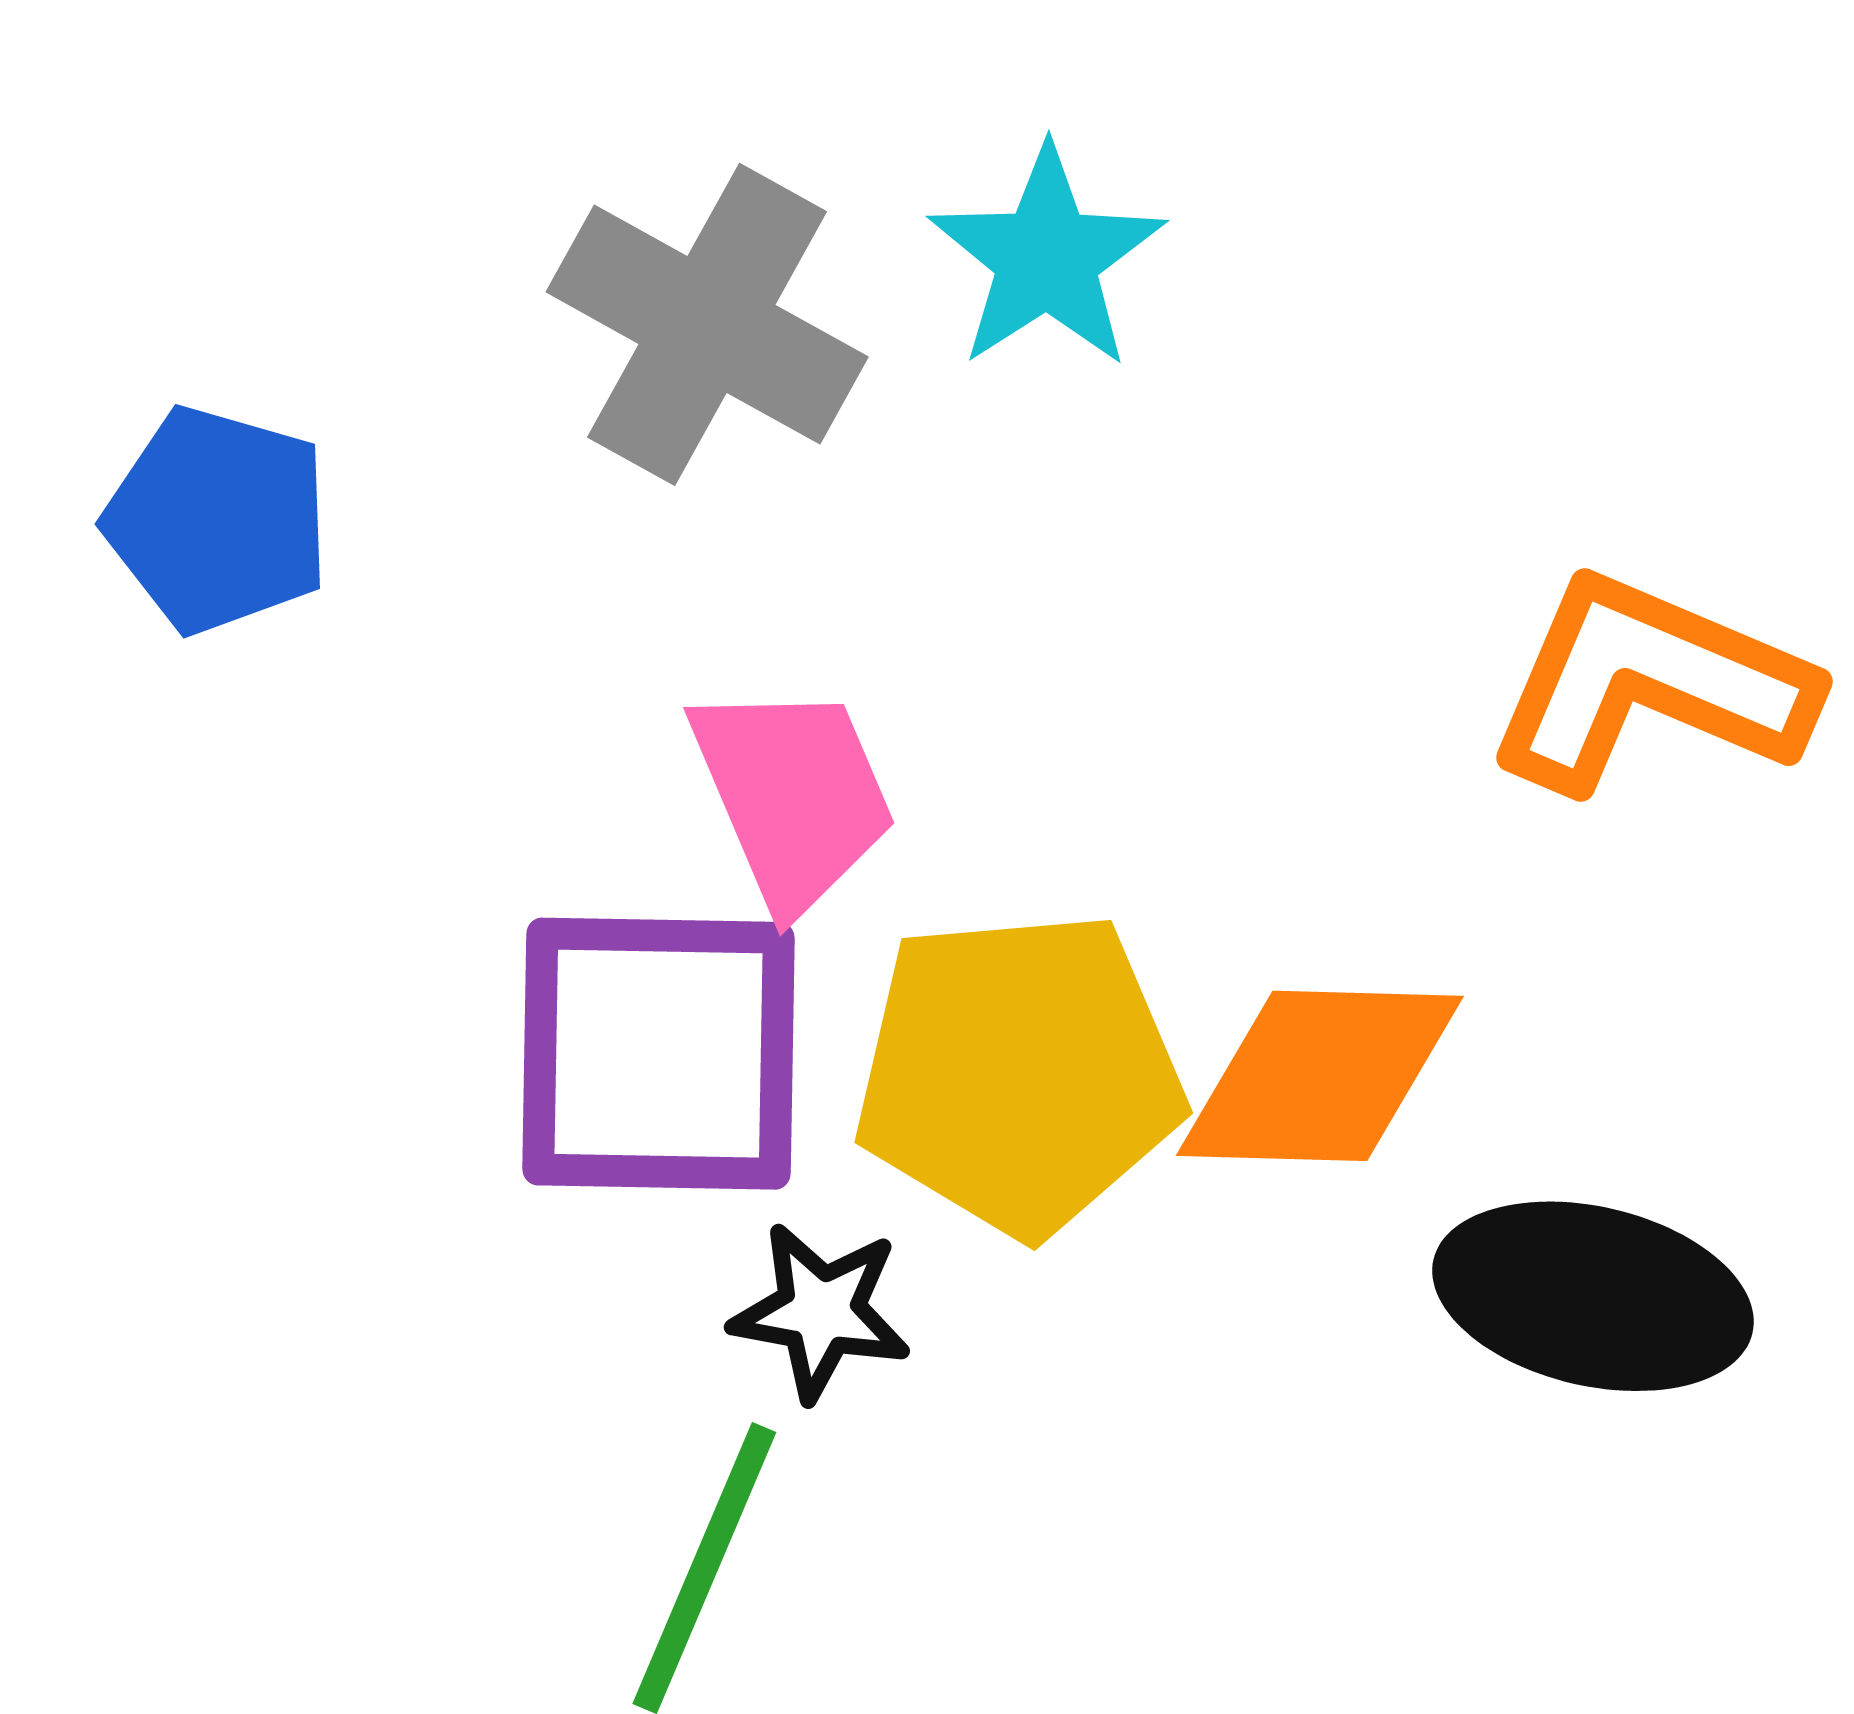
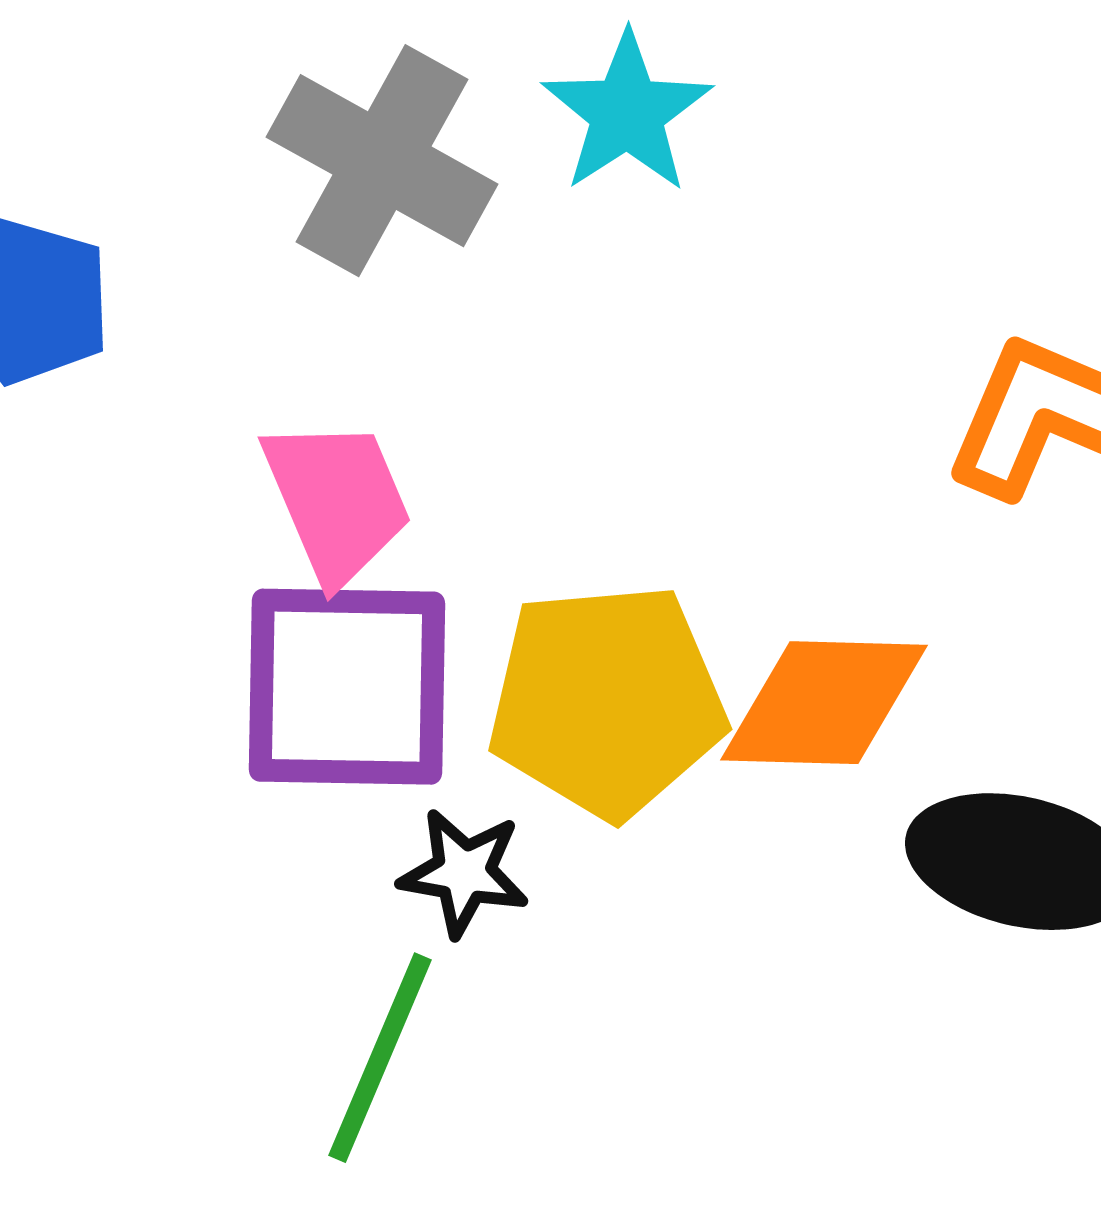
pink trapezoid: (793, 796) -> (337, 501), moved

